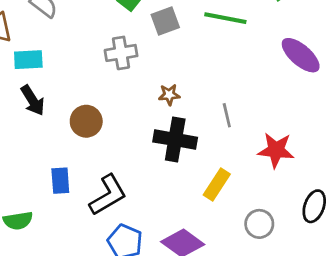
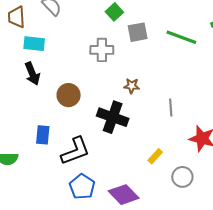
black cross: (175, 140) -> (113, 117), moved
yellow rectangle: (217, 184) -> (155, 156), size x0.7
gray circle: (259, 224) -> (182, 177), moved

